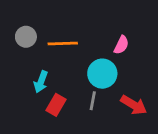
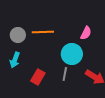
gray circle: (26, 37) -> (18, 35), moved
cyan arrow: (41, 82) -> (15, 60), moved

